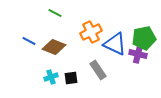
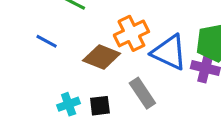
blue line: (29, 41) -> (47, 41), moved
brown diamond: (54, 47) -> (102, 57), moved

